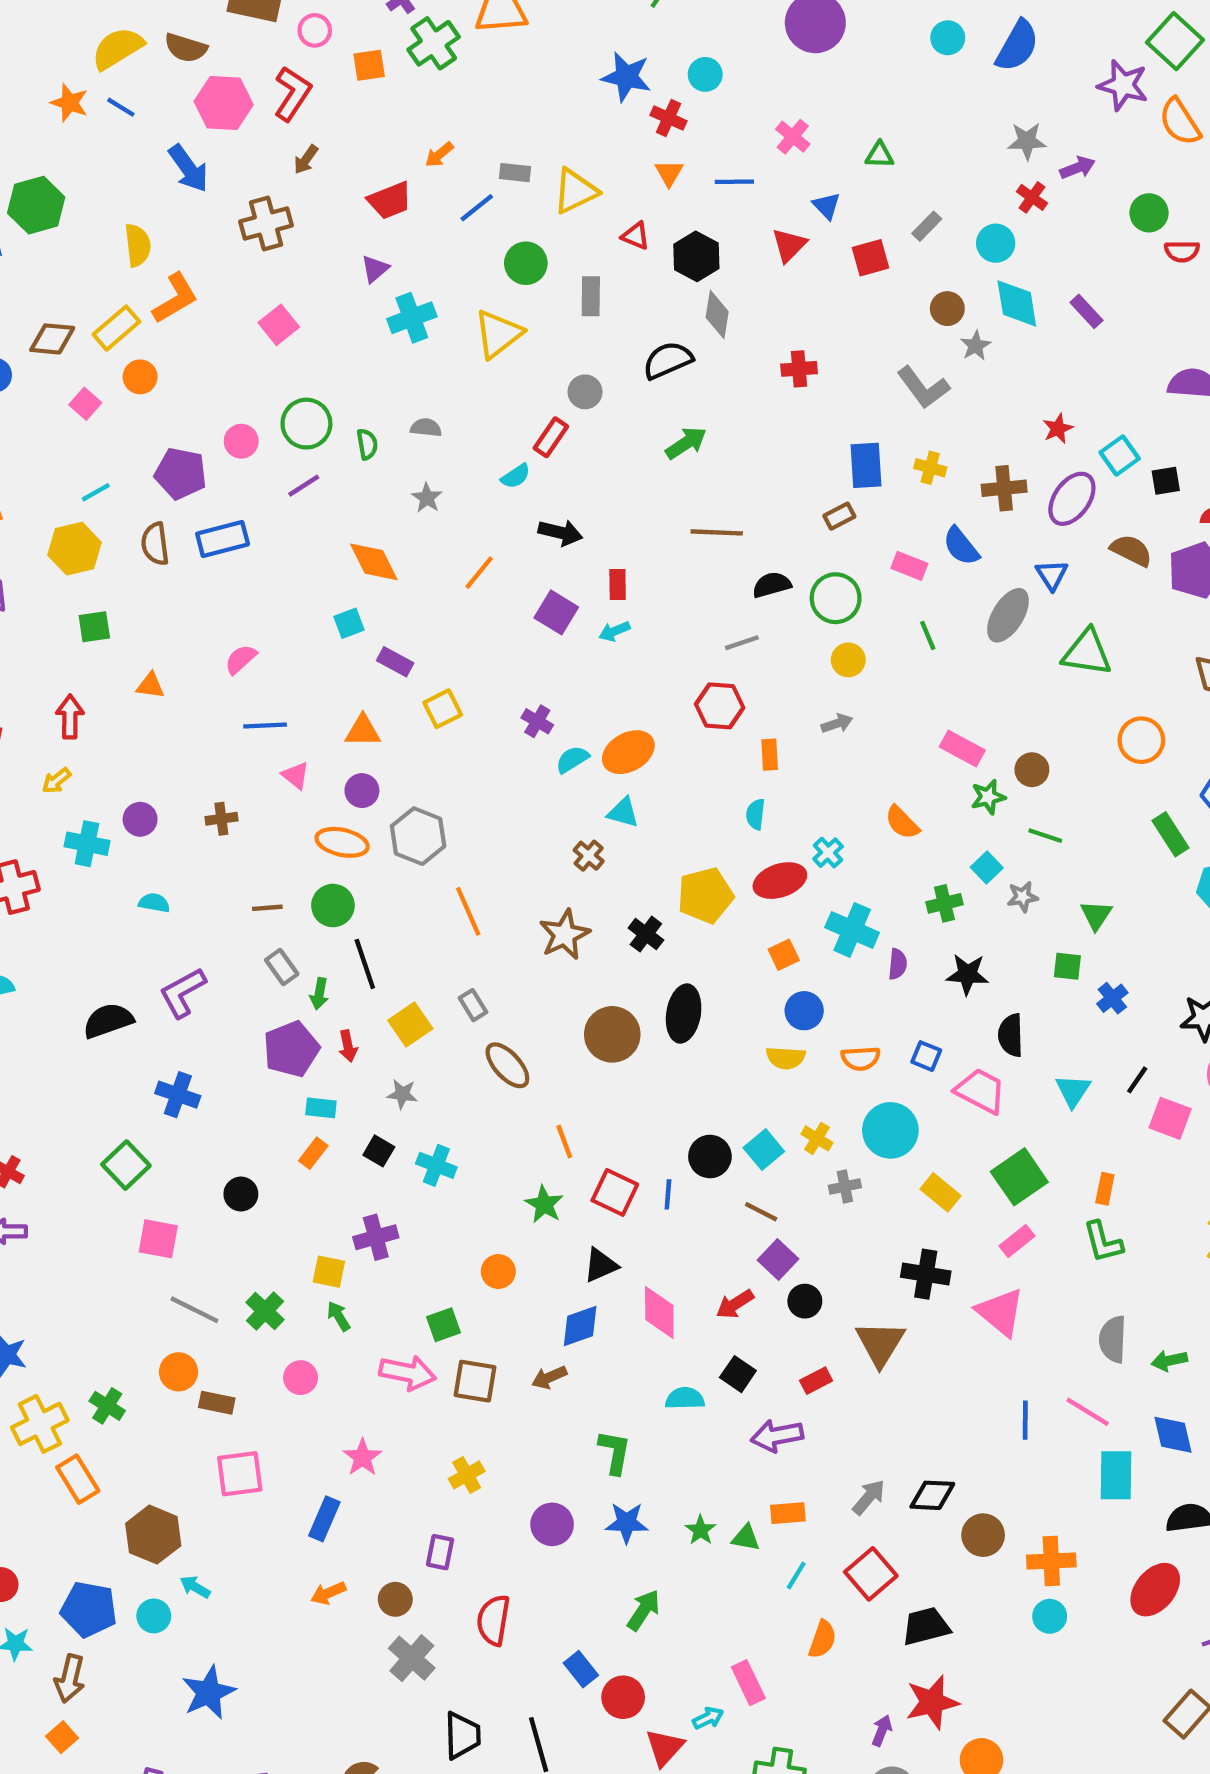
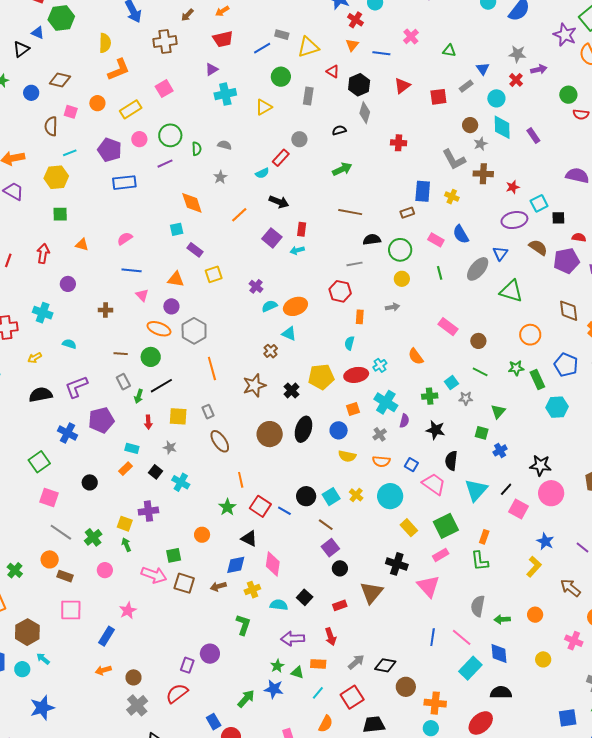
orange arrow: (439, 155) -> (222, 11), moved
blue triangle: (826, 206) -> (483, 69), moved
yellow rectangle: (116, 328) -> (131, 109), moved
yellow triangle: (498, 334) -> (264, 107), size x0.7
black semicircle: (668, 360) -> (339, 130), size x0.6
pink square: (85, 404) -> (71, 112), turned -32
brown cross: (1004, 488) -> (483, 174), moved
purple ellipse: (1072, 499) -> (514, 220), turned 35
brown semicircle: (155, 544) -> (51, 126), moved
yellow arrow: (56, 781) -> (35, 358), moved
green star: (988, 797) -> (516, 368), moved
purple circle: (140, 819) -> (68, 284), moved
black line: (365, 964) -> (161, 386), turned 70
blue circle: (804, 1011) -> (339, 430), moved
yellow square: (410, 1025) -> (178, 416), turned 30
purple pentagon: (291, 1049) -> (101, 420), moved
cyan triangle: (1073, 1091) -> (476, 490), size x1.4
gray cross: (845, 1187) -> (380, 434), moved, turned -32
blue line: (668, 1194) -> (284, 511), turned -72
black triangle: (601, 1265) -> (249, 539), turned 42
red arrow: (735, 1304) -> (331, 637), moved, turned -84
purple arrow: (777, 1436) -> (293, 639), moved
yellow cross: (467, 1475) -> (252, 590), moved
cyan rectangle: (1116, 1475) -> (470, 668), turned 35
blue star: (627, 1523) -> (274, 689), moved
purple rectangle: (440, 1552) -> (187, 665), moved
red semicircle: (493, 1620) -> (177, 693), turned 35

